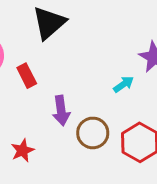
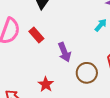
brown circle: (93, 133) -> (87, 73), moved

